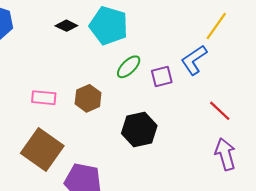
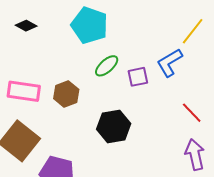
black diamond: (66, 26) -> (26, 26), moved
pink rectangle: (44, 98) -> (24, 91), size x1.4

